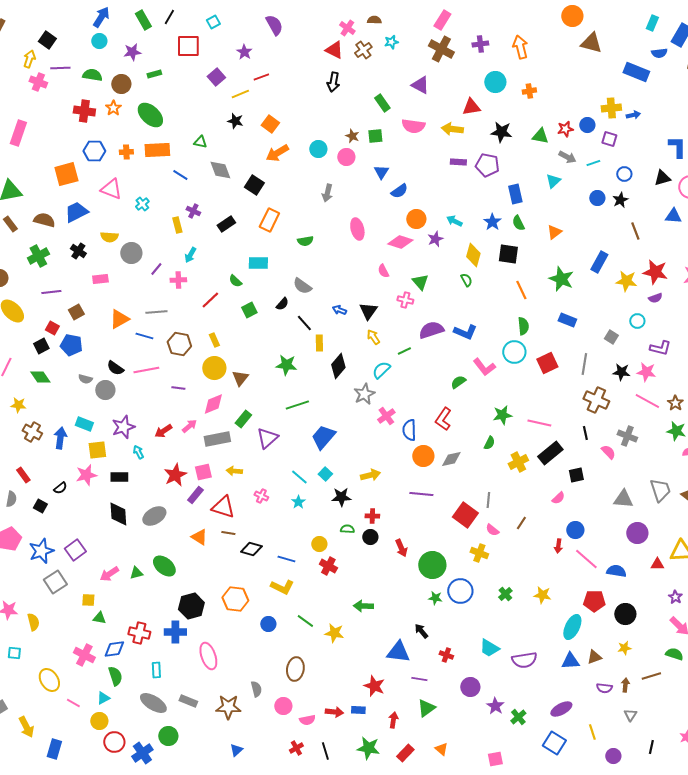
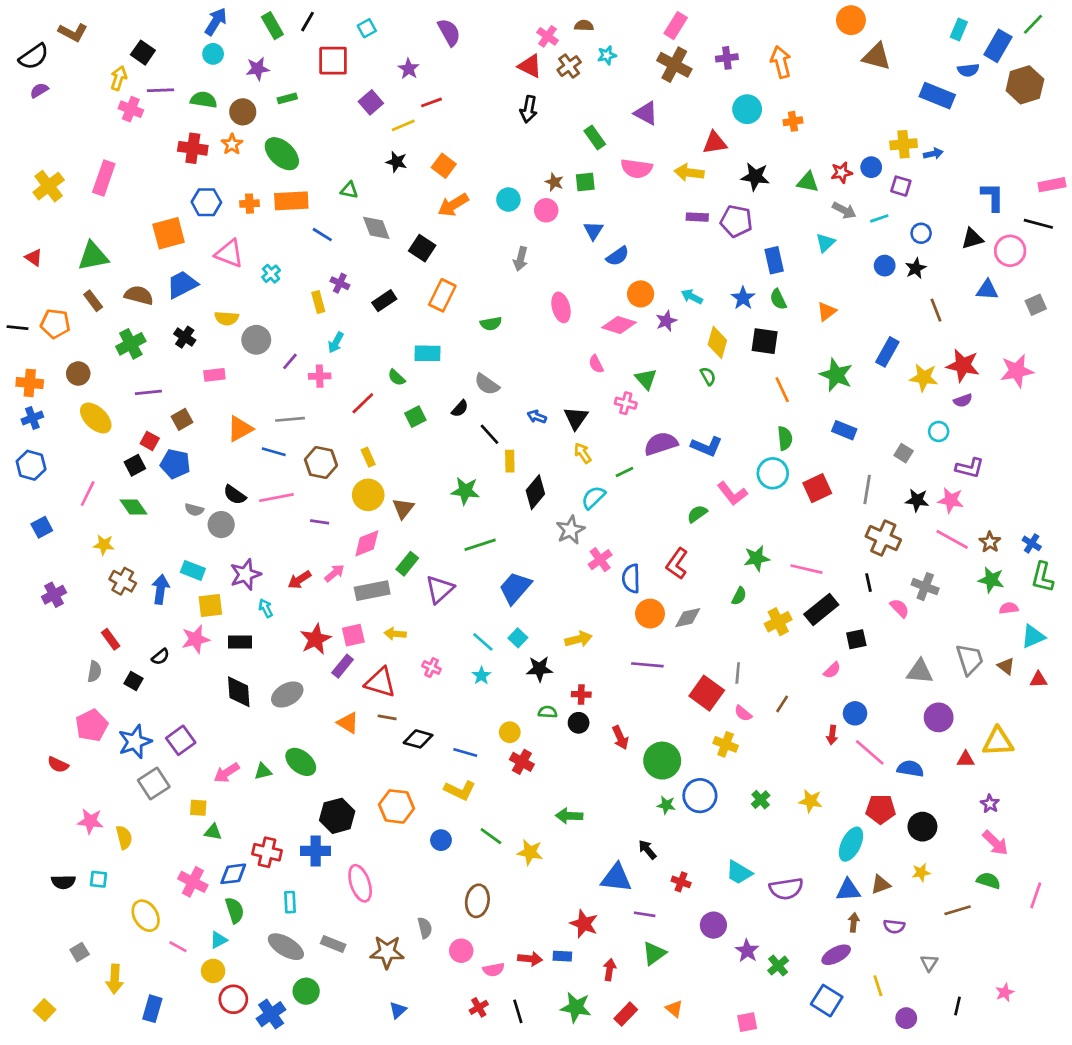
brown arrow: (625, 685) -> (854, 922), moved
yellow arrow: (26, 727) -> (115, 979), turned 30

